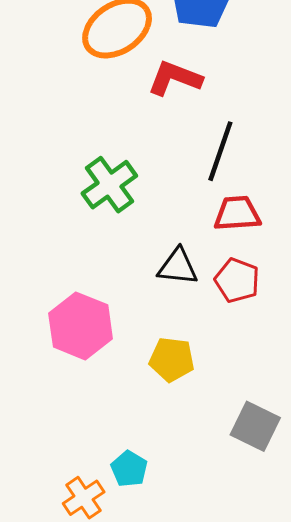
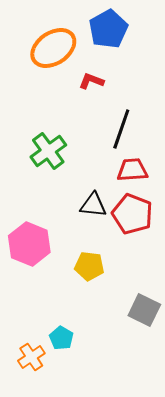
red L-shape: (175, 78) -> (91, 81), size x0.7
red pentagon: (237, 280) -> (132, 214), size x1.4

